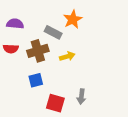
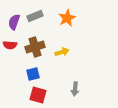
purple semicircle: (15, 24) -> (14, 22), turned -77
gray rectangle: (53, 32) -> (35, 16), moved, turned -49
red square: (55, 103) -> (38, 95), moved

